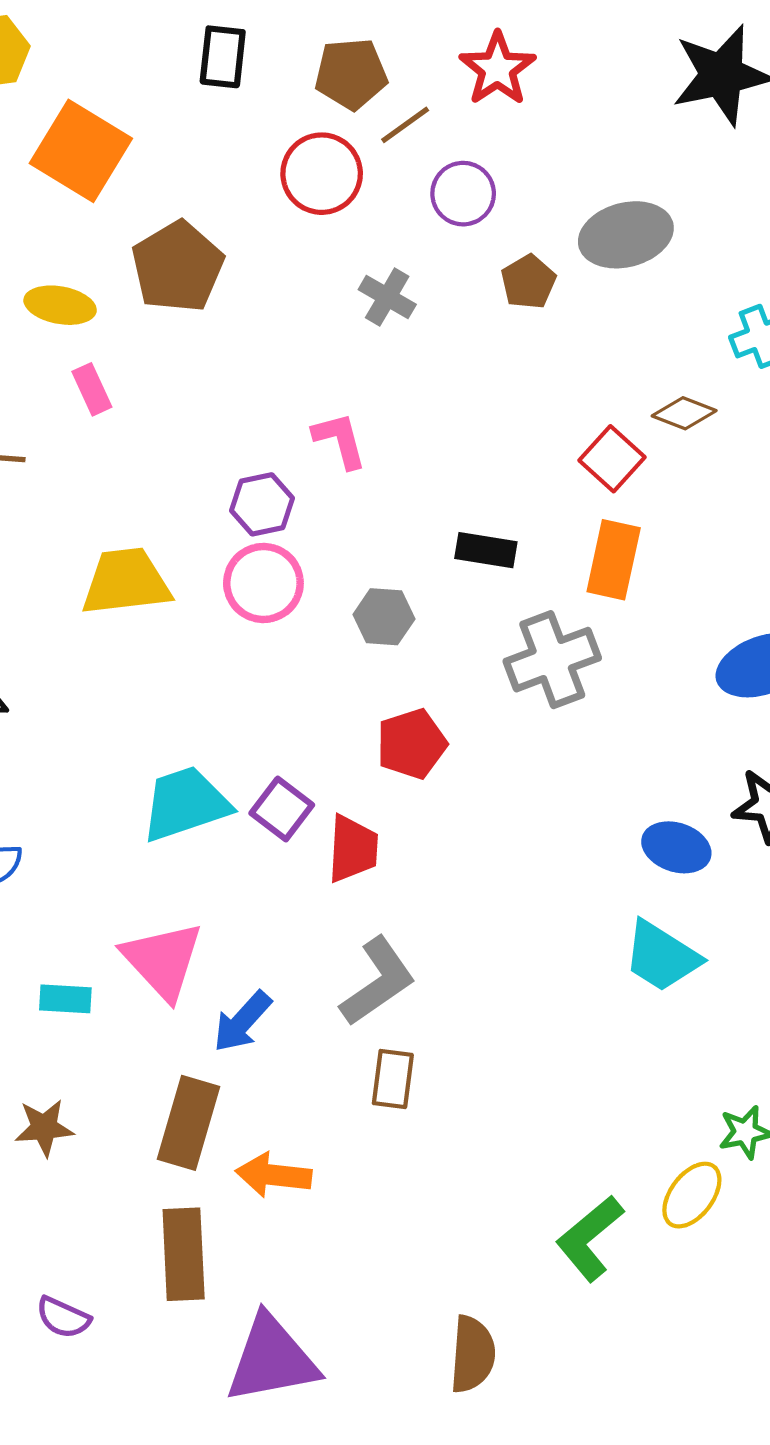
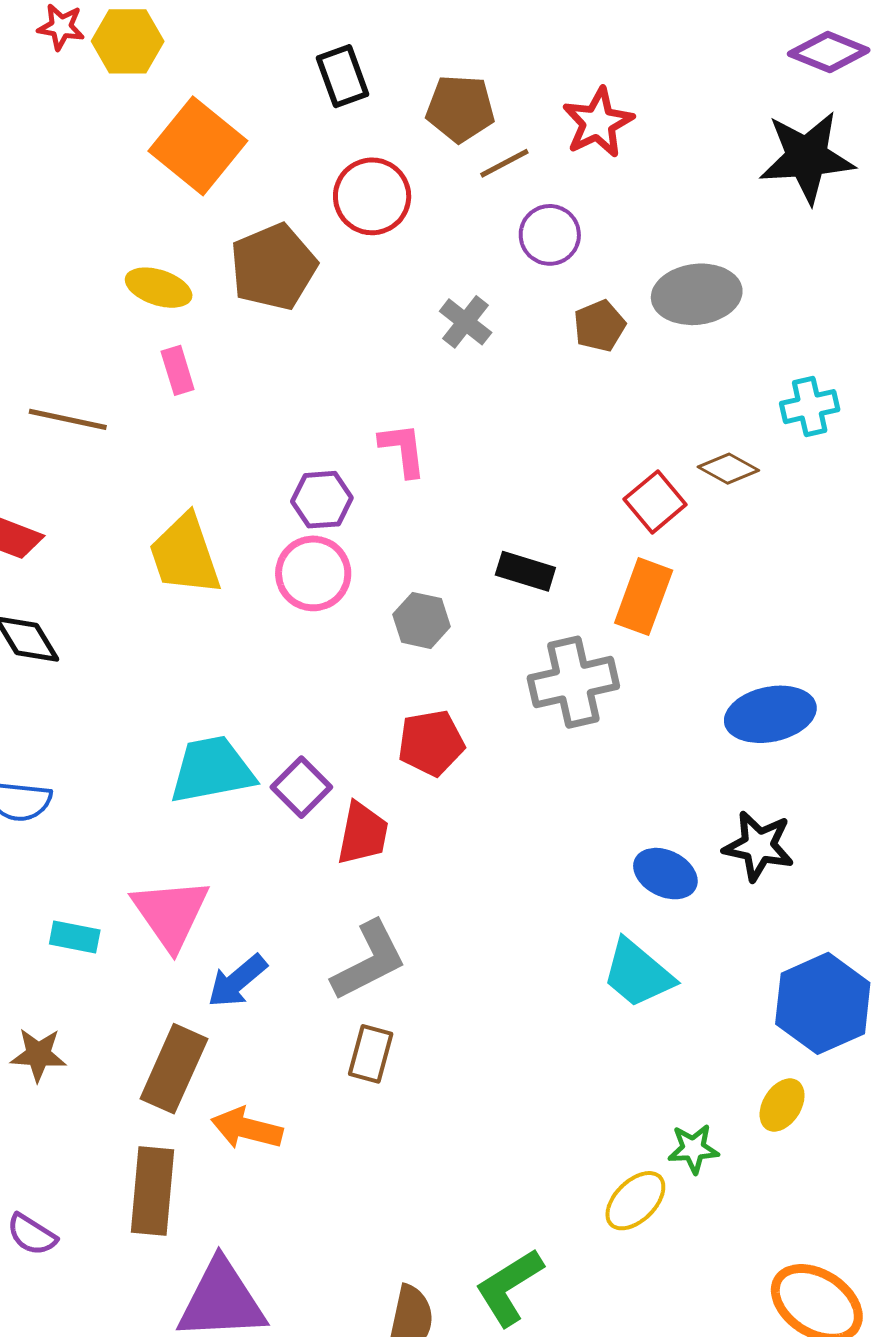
black rectangle: (223, 57) -> (342, 76), turned -34
red circle: (322, 174) -> (372, 196), moved
yellow trapezoid: (126, 582) -> (185, 555), turned -110
green L-shape: (590, 1238) -> (509, 1287), moved

